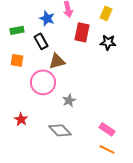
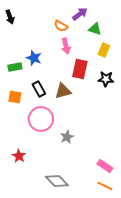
blue star: (47, 18) -> (34, 58), moved
black rectangle: (41, 41) -> (39, 89), moved
brown triangle: (57, 61) -> (63, 91), moved
gray diamond: (60, 130) -> (57, 181), moved

